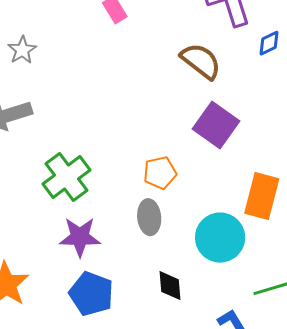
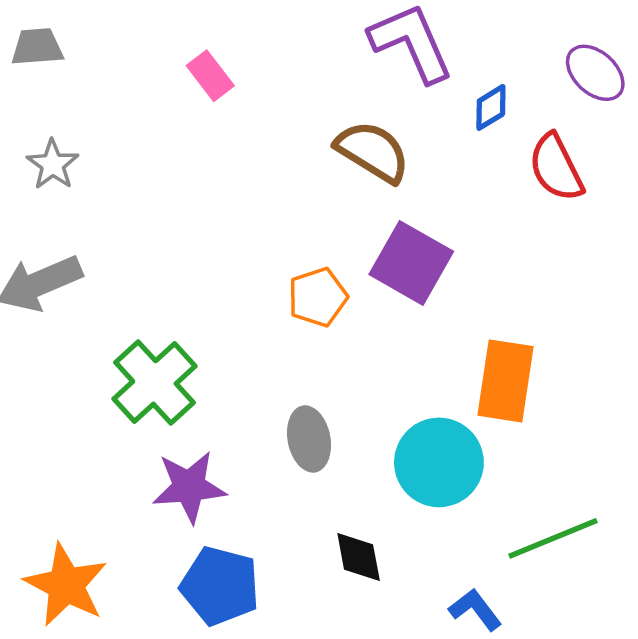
orange pentagon: (160, 173) -> (318, 297), moved

